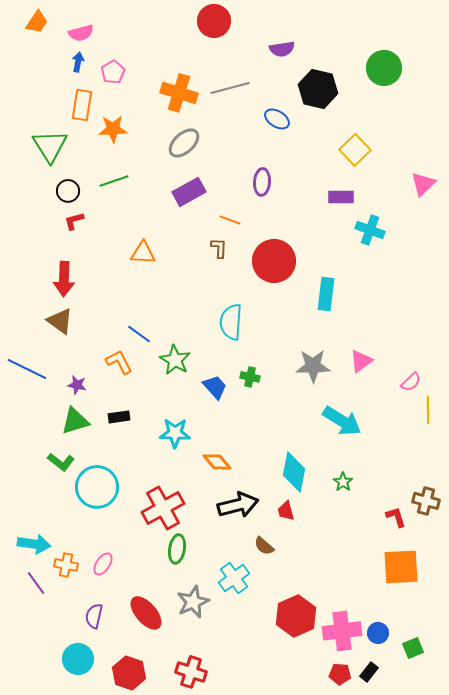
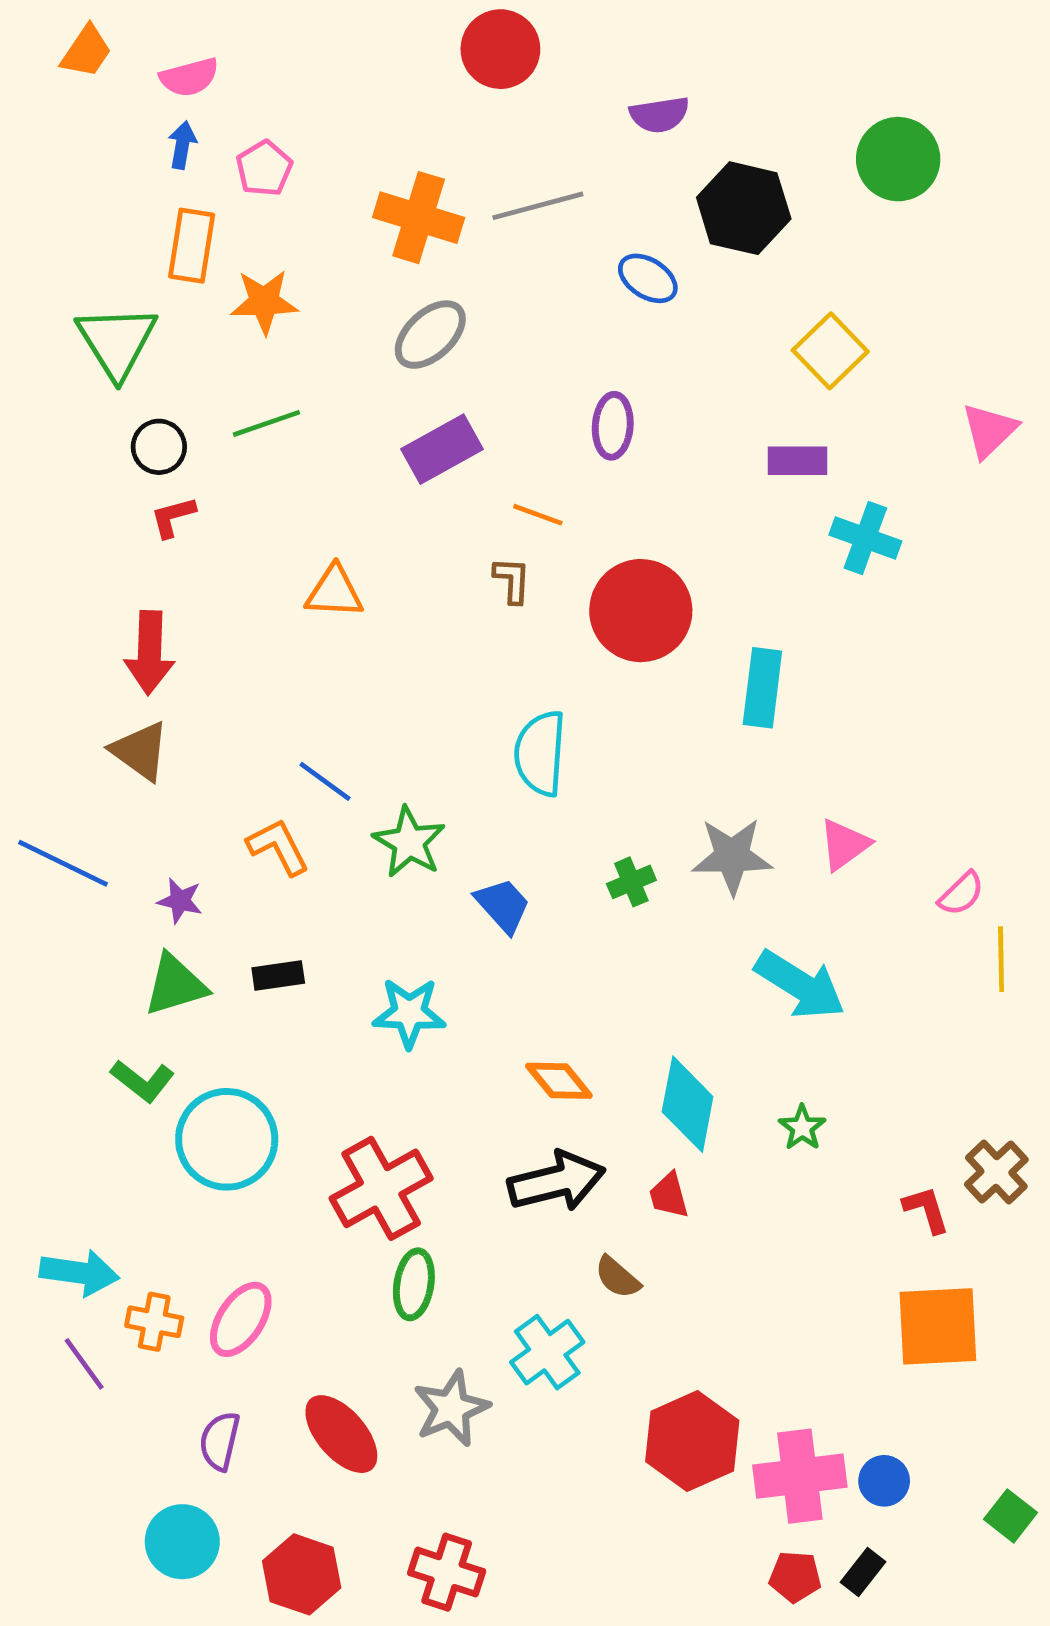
green cross: (250, 377) -> (631, 882), moved, turned -36
orange diamond: (217, 462) -> (559, 1081), moved
brown cross: (426, 501) -> (996, 1172), turned 32
pink ellipse: (103, 564) -> (241, 1319), size x1.4
green square: (413, 648) -> (1010, 1516), moved, turned -30

